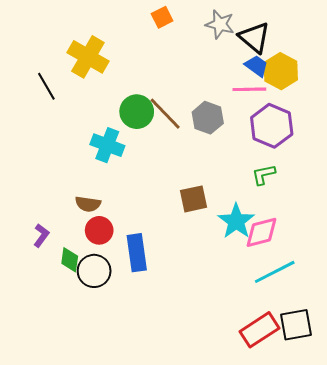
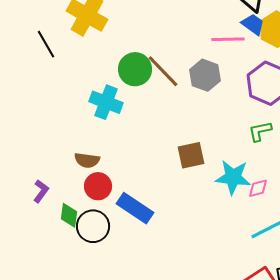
pink line: (249, 89) -> (228, 39), moved
cyan star: (236, 221) -> (233, 177), turned -30
pink diamond: (262, 232) -> (258, 188), size x0.6
blue rectangle: (137, 253) -> (135, 208), turned -48

